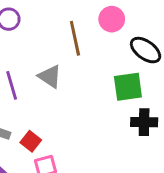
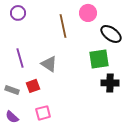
gray triangle: (50, 77) -> (49, 64), moved
red square: (31, 141) -> (33, 86), moved, turned 32

